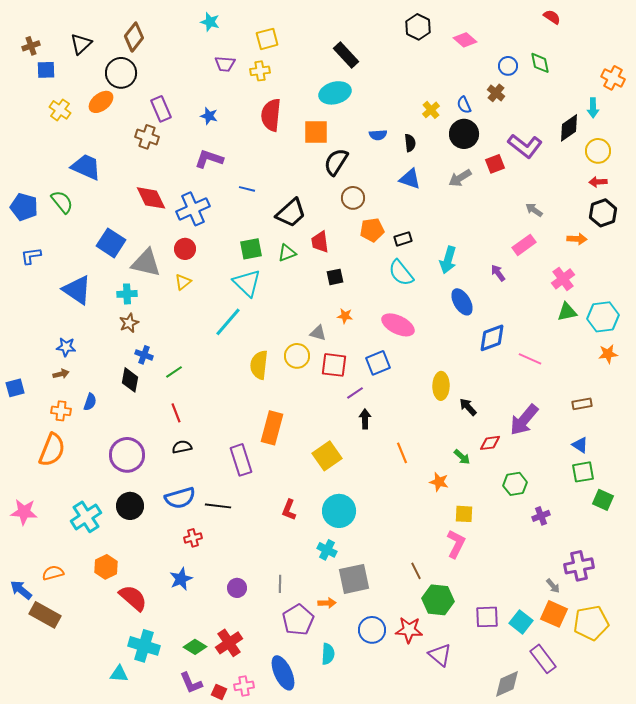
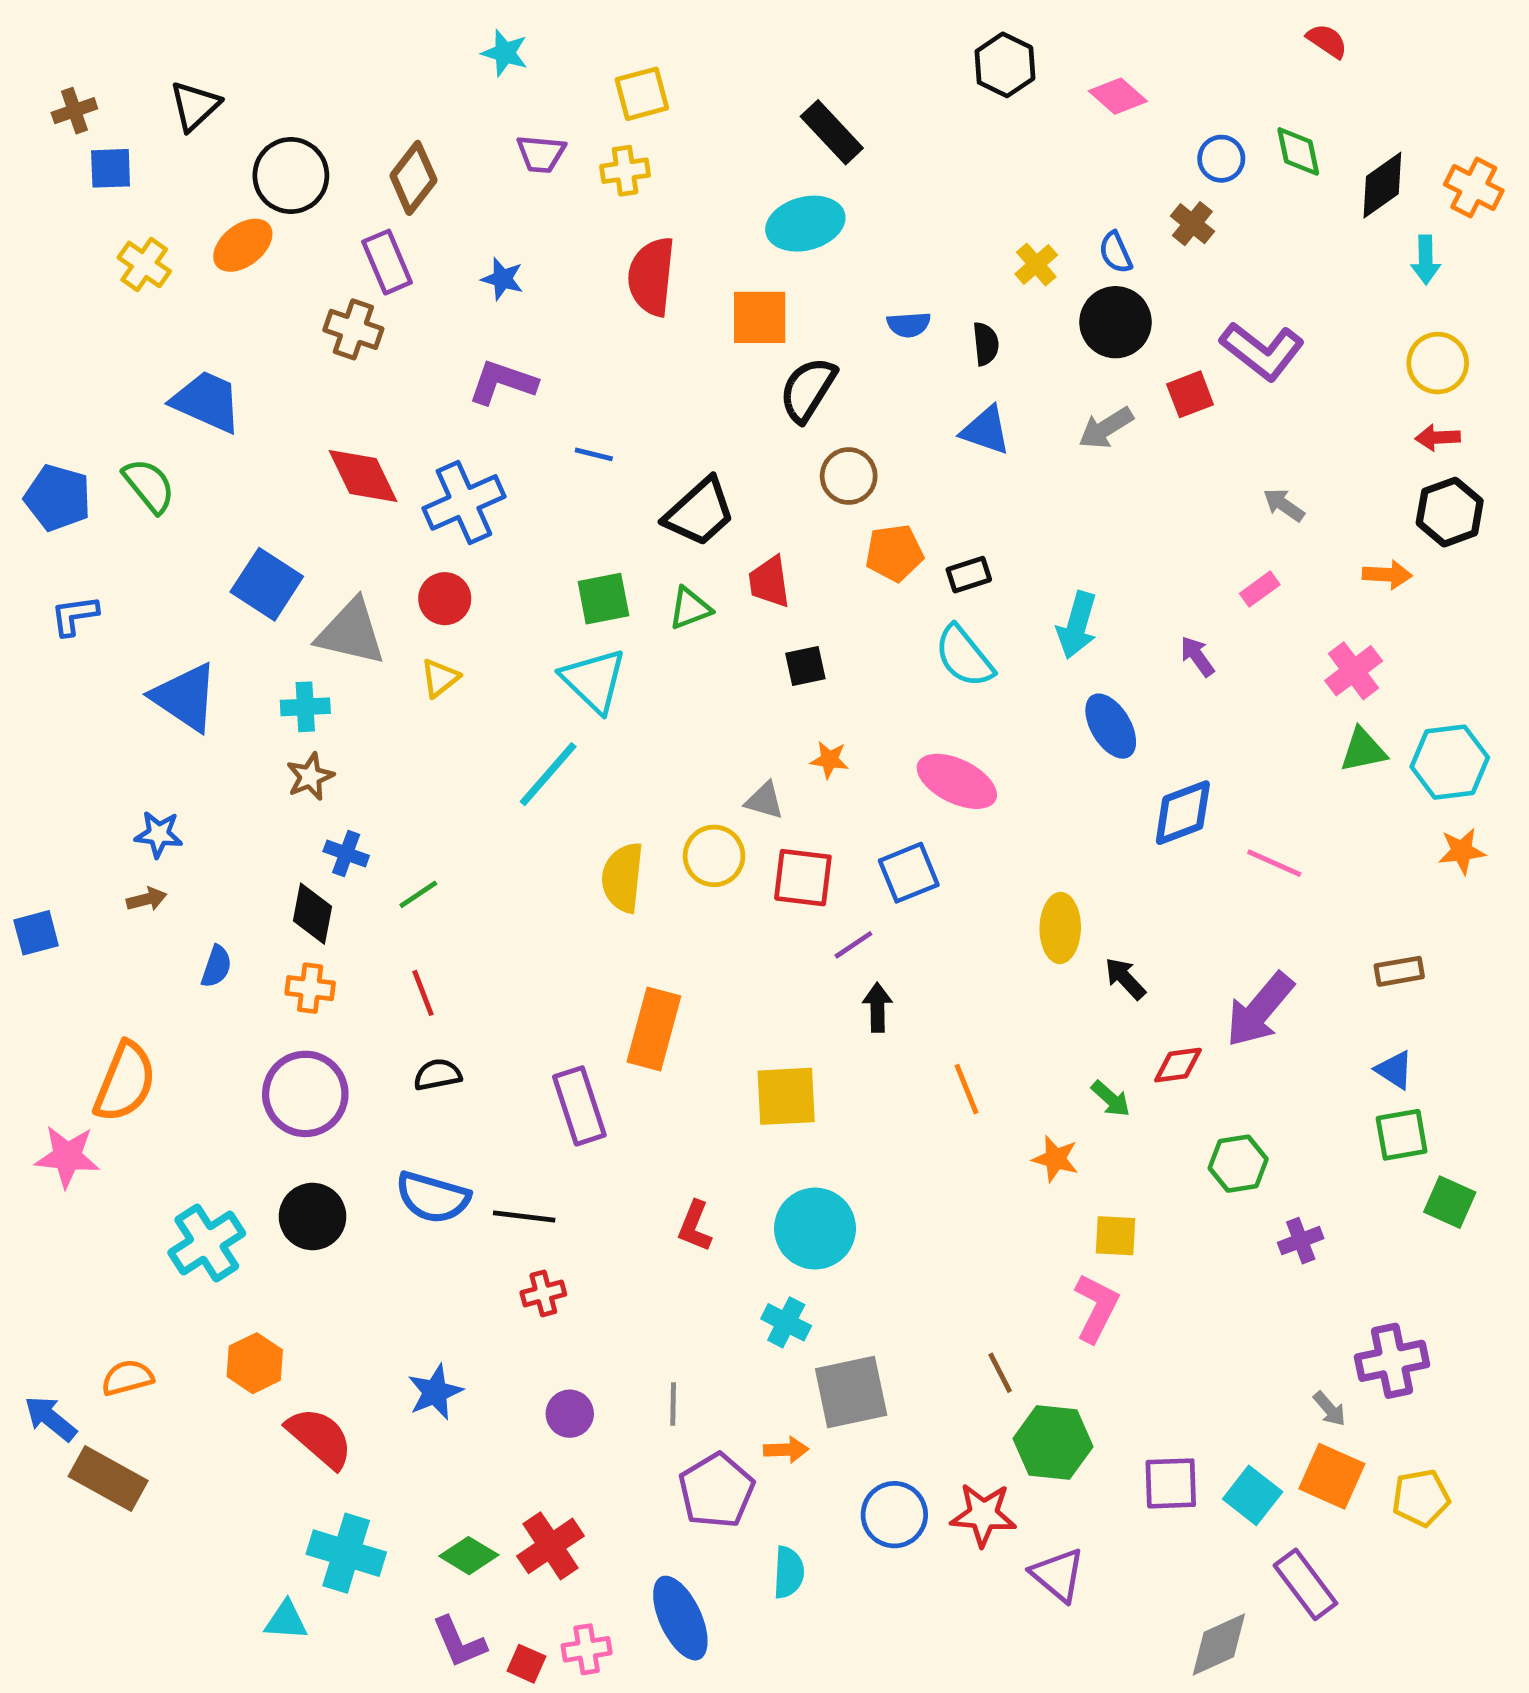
brown diamond: (134, 37) -> (413, 178), moved
black diamond: (569, 128) -> (1382, 185), moved
pink rectangle: (524, 245) -> (1260, 589), size x0.7
orange cross: (61, 411) -> (310, 988), moved
yellow square: (327, 456) -> (786, 1096), turned 32
blue semicircle: (180, 498) -> (433, 1197), turned 32
pink star: (24, 512) -> (67, 1156), moved
red cross: (193, 538) -> (543, 1293), moved
yellow pentagon: (591, 623) -> (1421, 1498), size x0.7

